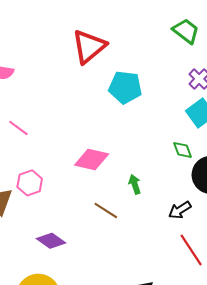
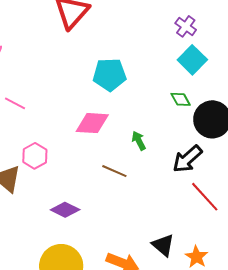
cyan pentagon: (125, 87) -> (110, 75), moved
black arrow: (180, 210) -> (187, 159), size x1.4

